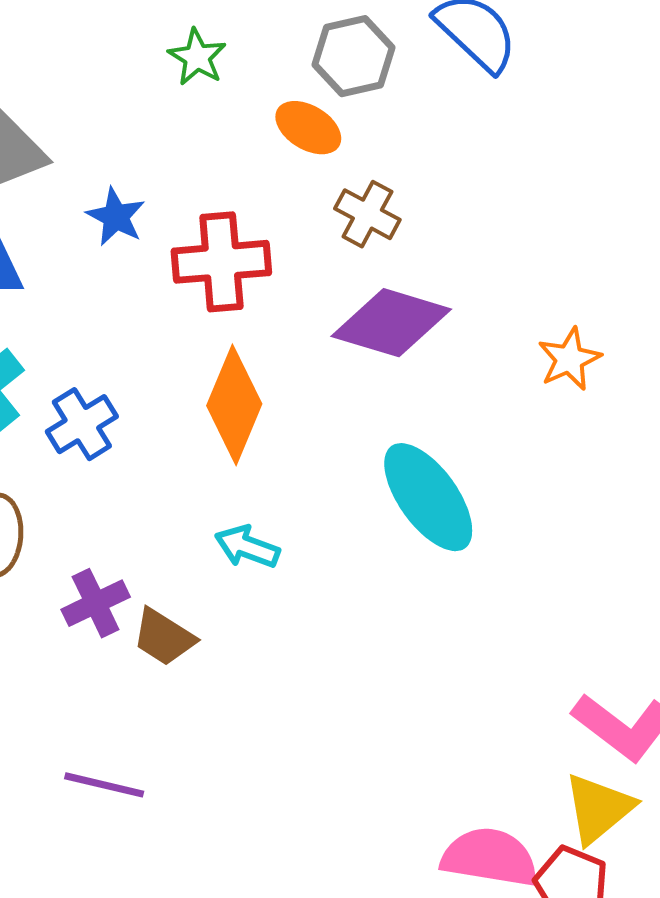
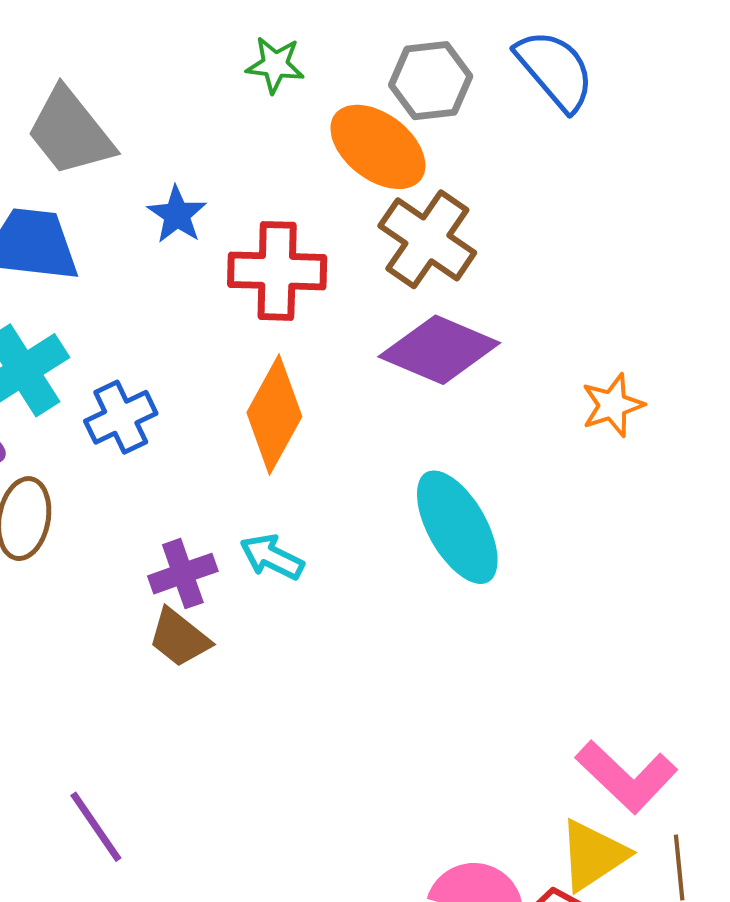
green star: (197, 57) -> (275, 65), turned -30
orange ellipse: (308, 128) -> (378, 147), size x1.5
brown cross: (367, 214) -> (427, 239), size x1.5
purple cross: (96, 603) -> (183, 574), moved
purple line: (104, 785) -> (96, 827), moved, turned 36

